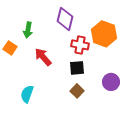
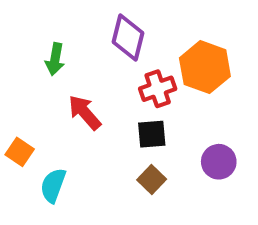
red cross: (80, 45) -> (158, 89), turned -30
orange square: (10, 48) -> (20, 152), moved

